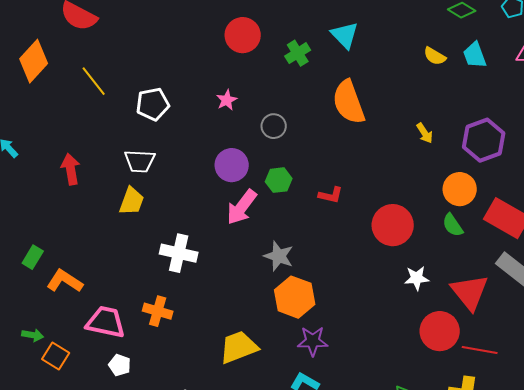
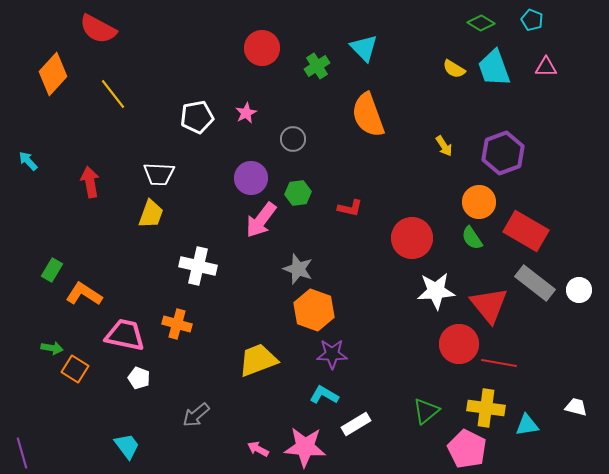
cyan trapezoid: (475, 55) -> (494, 68), size x1.4
white pentagon: (153, 104) -> (197, 117), moved
white star: (417, 278) -> (436, 291), size x1.5

